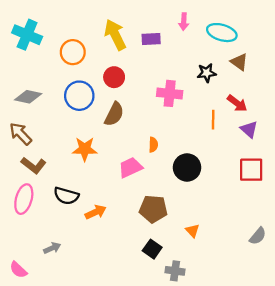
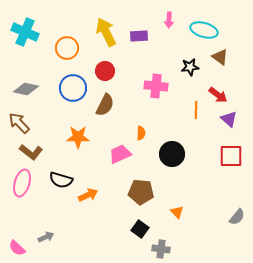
gray arrow: (52, 248) -> (46, 237), moved

